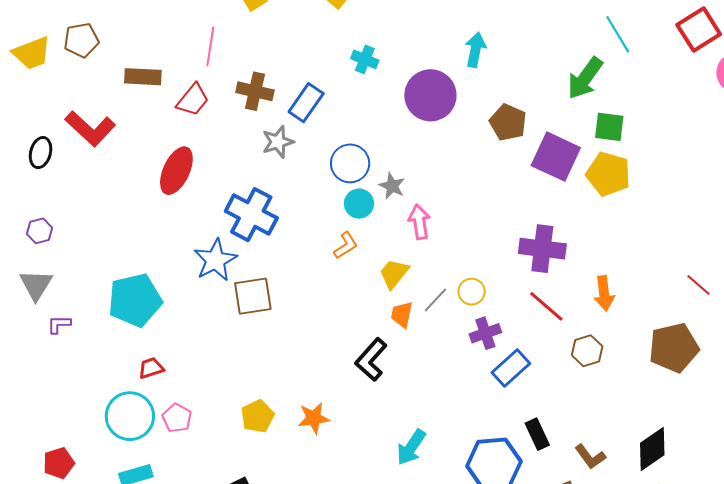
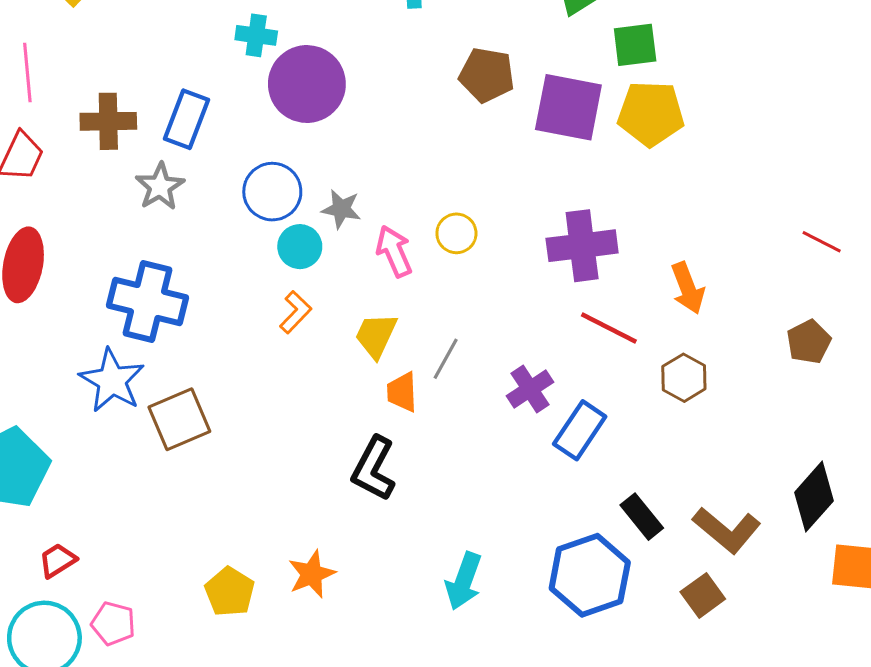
purple circle: (430, 95) -> (307, 84), moved
yellow circle: (472, 292) -> (456, 233), moved
brown pentagon: (674, 348) -> (809, 342), size x0.6
brown L-shape: (590, 457) -> (727, 530), size x1.4

